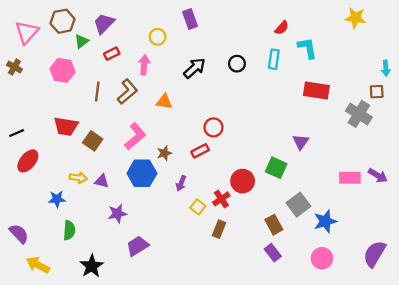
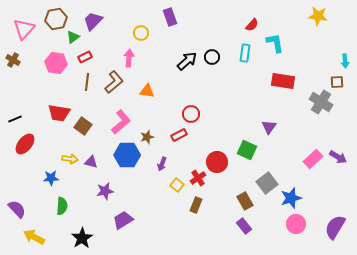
red rectangle: (112, 54) -> (85, 57), moved
black arrow: (194, 68) -> (187, 61), moved
pink rectangle: (350, 178) -> (313, 159), turned -42
pink circle: (322, 258) -> (296, 224), moved

